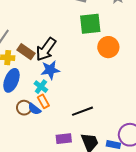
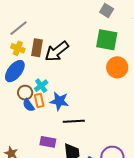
brown rectangle: (26, 52) -> (37, 48), turned 48
blue star: (50, 70) -> (59, 101), moved
brown circle: (24, 108) -> (25, 93), moved

